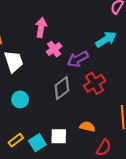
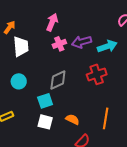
purple arrow: (78, 59) -> (82, 42), moved
red cross: (95, 83) -> (97, 74), moved
cyan square: (37, 143) -> (45, 101), moved

